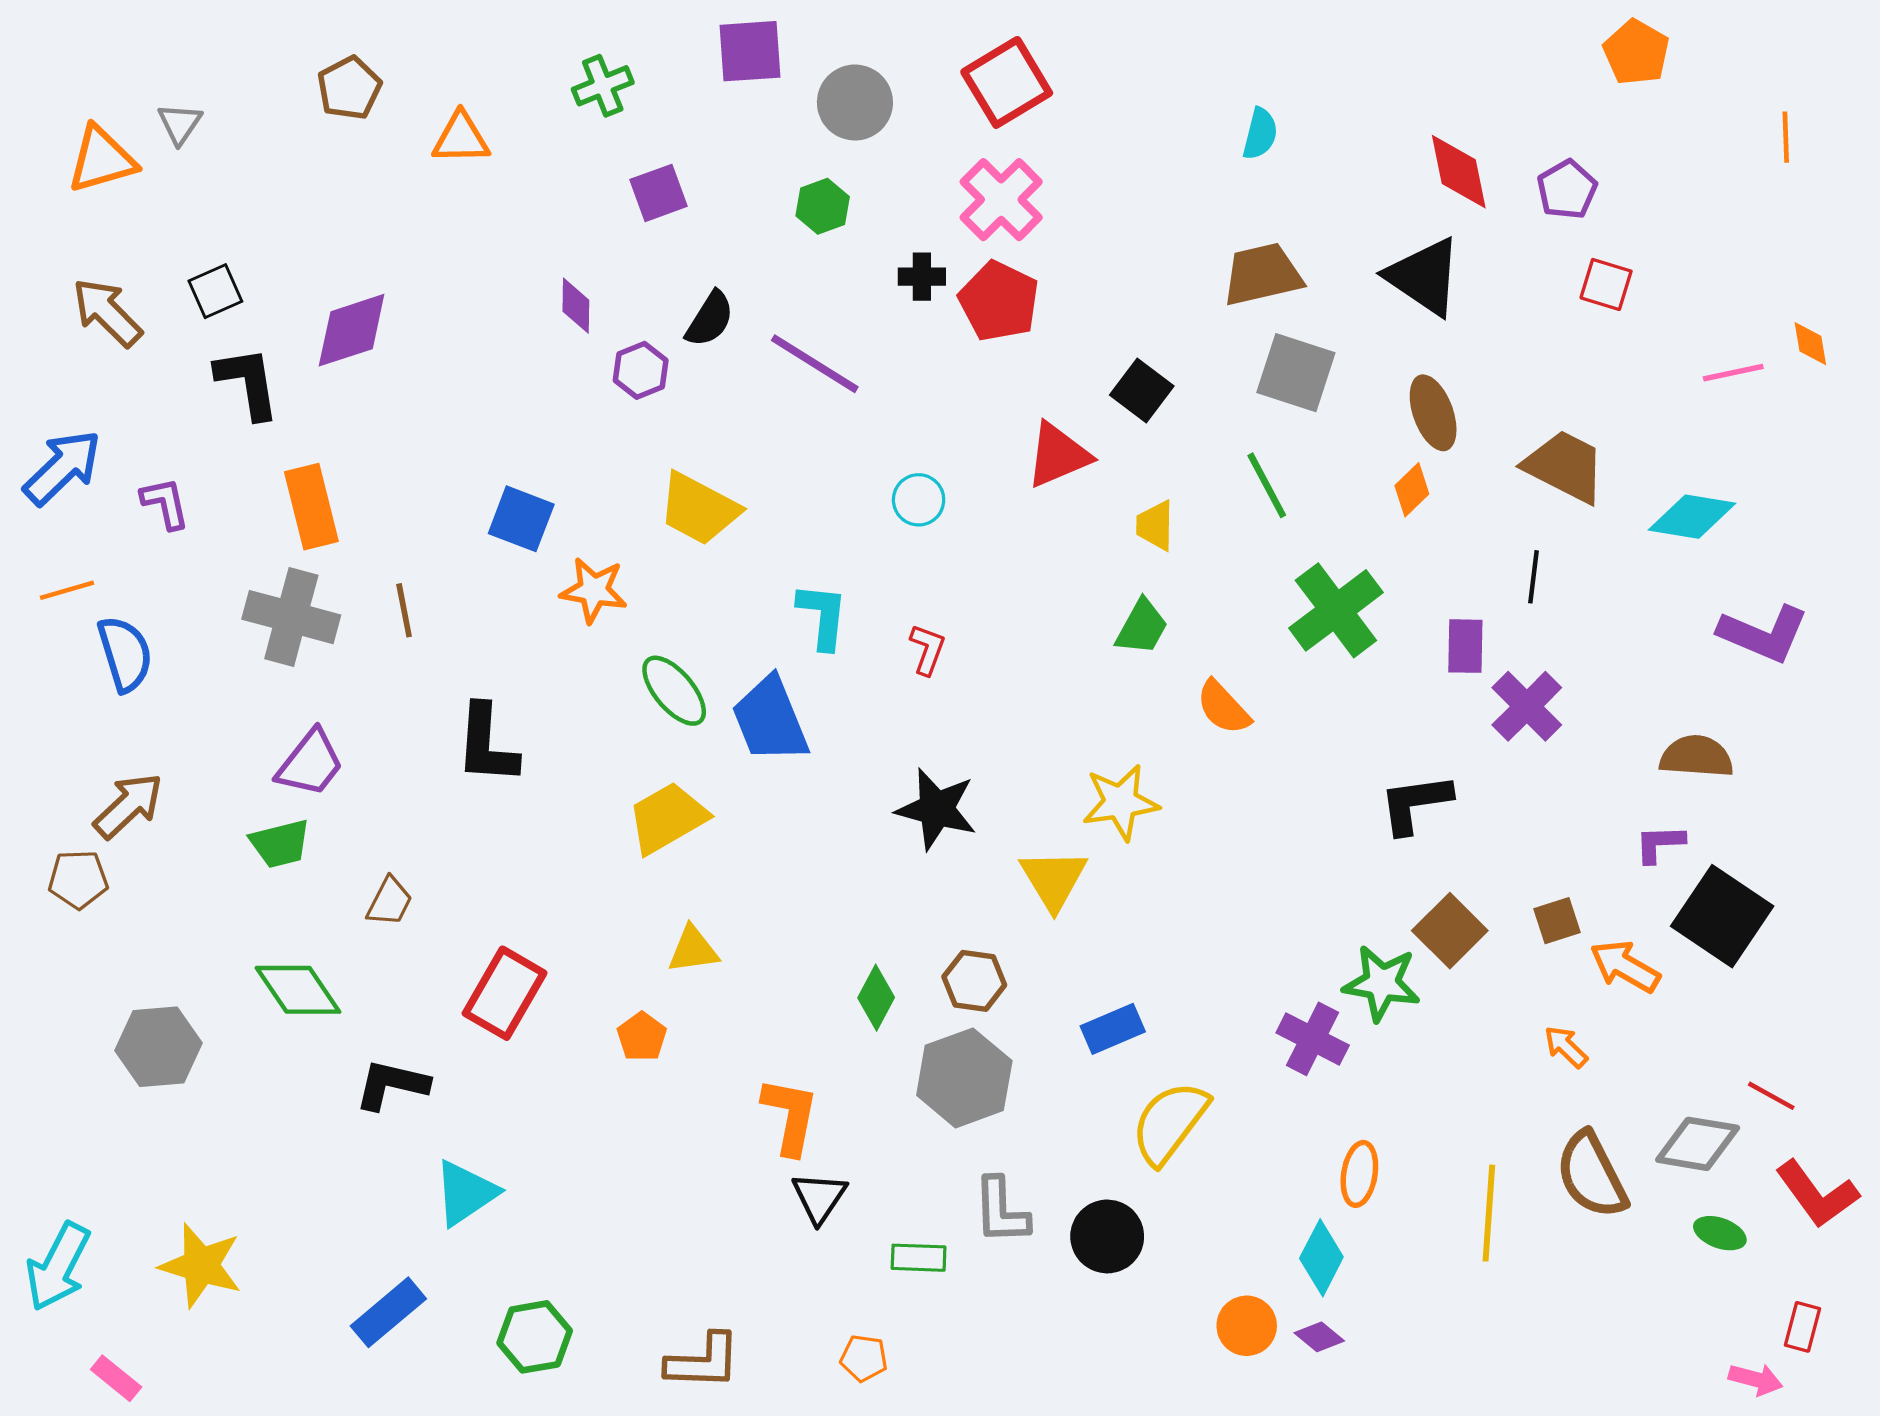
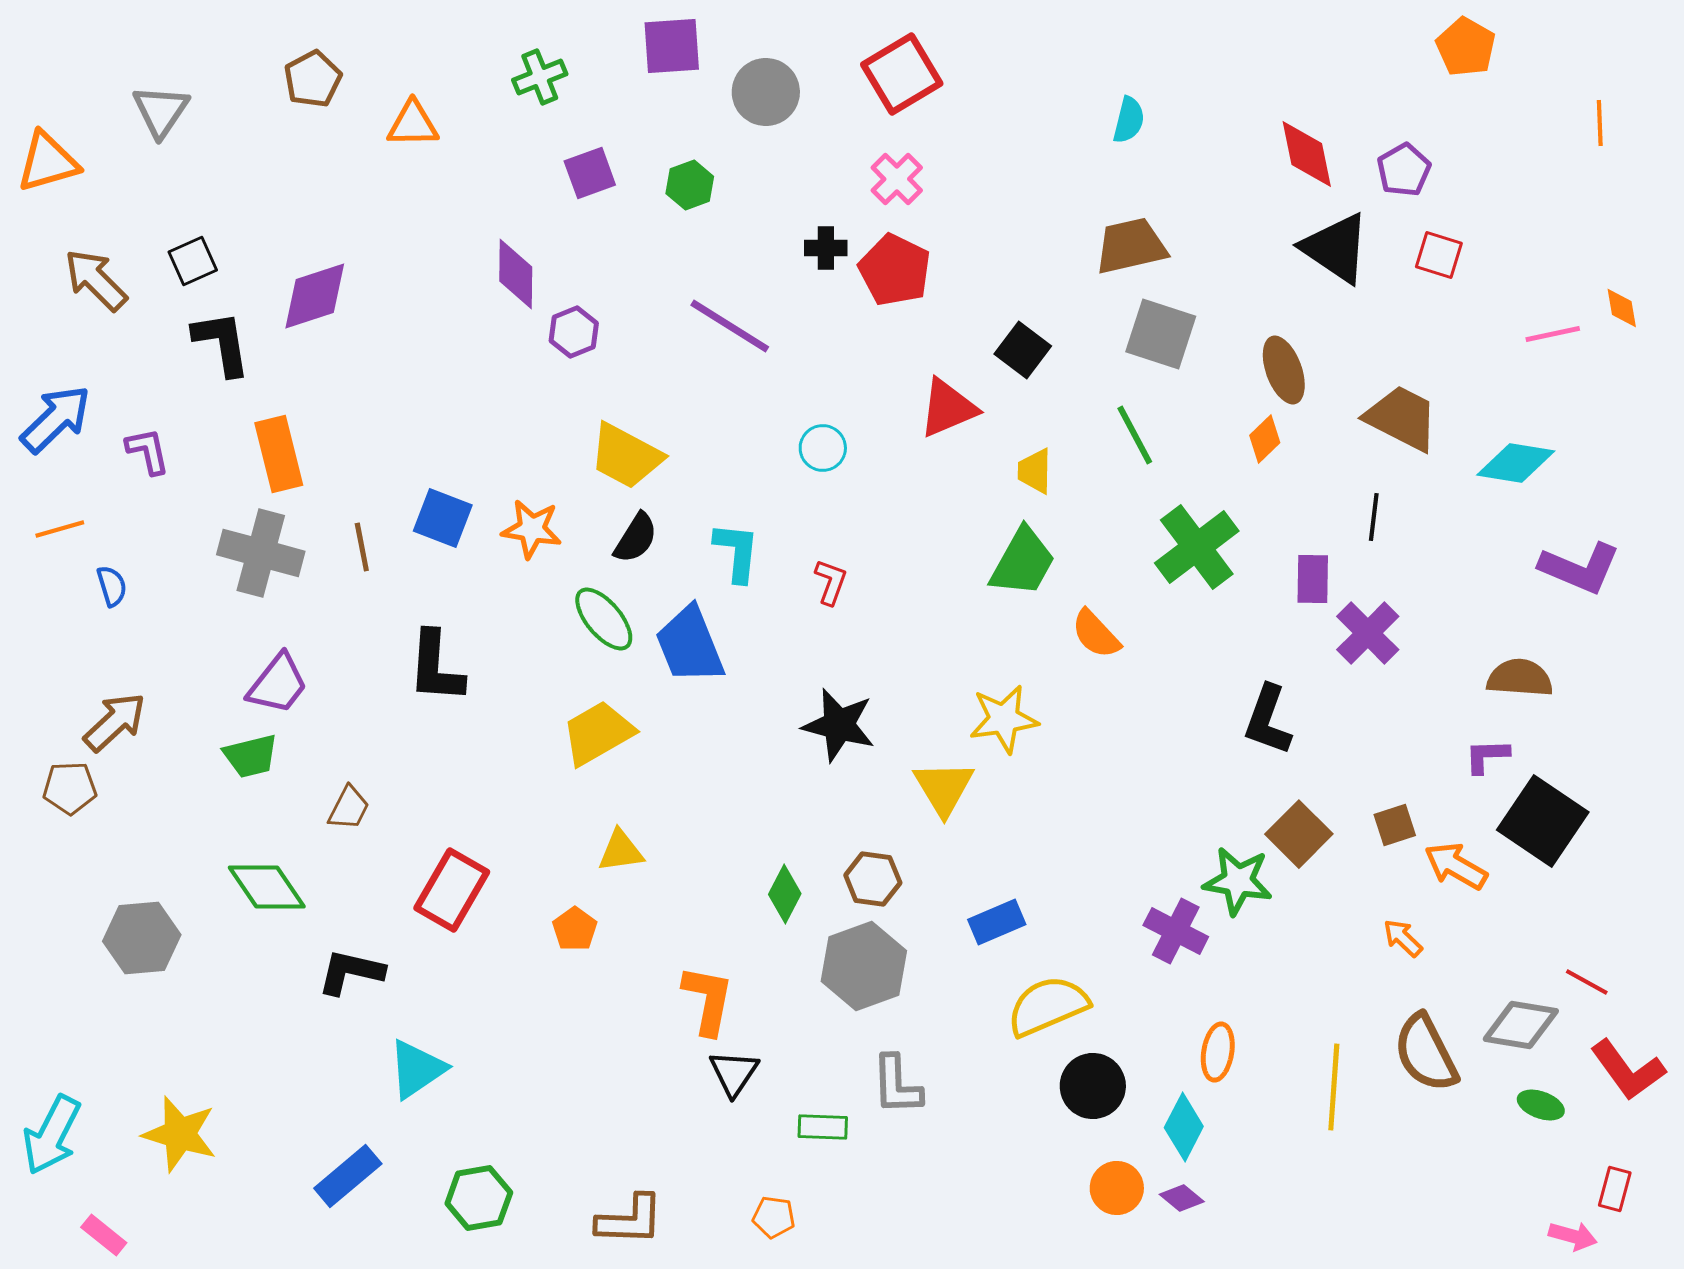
gray triangle: (180, 124) -> (161, 111), size x1.4
orange triangle: (102, 159) -> (48, 162), moved
pink cross: (1001, 200) -> (897, 179), size x0.7
green hexagon: (823, 206) -> (690, 185), moved
black triangle: (1424, 277) -> (1336, 248), moved
purple diamond: (576, 306) -> (516, 274), size x1.4
black semicircle: (710, 319) -> (636, 538), moved
blue square: (521, 519) -> (443, 518), moved
green trapezoid: (1142, 627) -> (1023, 562), size x1.4
blue semicircle: (125, 654) -> (112, 586), size x0.6
black L-shape: (1415, 803) -> (1268, 720), turned -62
yellow semicircle: (1170, 1123) -> (1048, 1006), turned 30
black circle: (1107, 1236) -> (1093, 1086), moved

